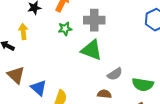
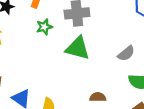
gray semicircle: (115, 74) -> (126, 53), moved

